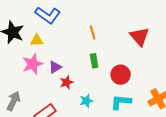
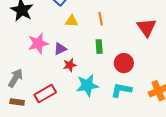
yellow triangle: (37, 40) -> (72, 21), moved
cyan star: (86, 101) -> (87, 85), size x1.6

